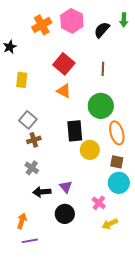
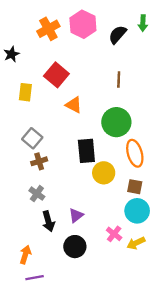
red square: (64, 64) -> (56, 75), moved
purple triangle: (66, 187) -> (76, 215), turned 32
black arrow: (42, 192) -> (48, 221), turned -102
yellow arrow: (110, 224) -> (136, 243), moved

